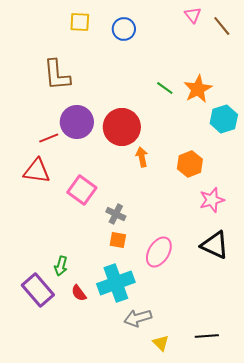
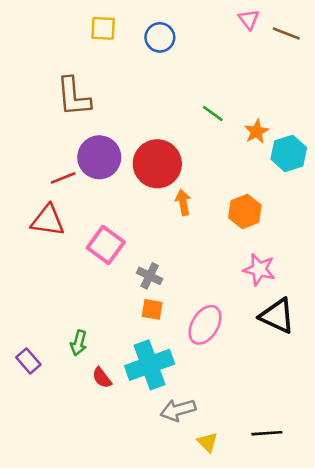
brown line: (222, 26) -> (286, 34), turned -30
orange star: (198, 89) -> (257, 132), moved, size x0.7
pink star: (212, 200) -> (259, 269), moved, turned 30
purple rectangle: (38, 290) -> (28, 361), moved, size x0.6

